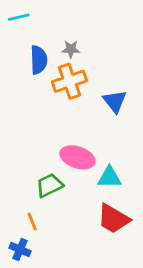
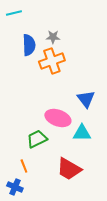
blue triangle: (115, 101) -> (86, 99), moved
red trapezoid: (113, 219) -> (69, 169), moved

